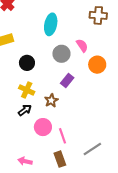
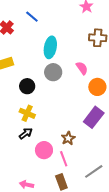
gray circle: (61, 54) -> (53, 72), moved
purple rectangle: (67, 80) -> (94, 117), moved, size x1.5
brown star: (51, 100) -> (68, 138), moved

